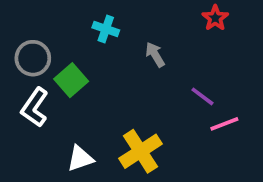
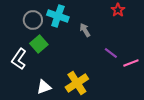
cyan cross: (106, 29) -> (58, 16), size x1.5
gray circle: (33, 58) -> (33, 20), moved
pink line: (224, 124) -> (131, 63), moved

